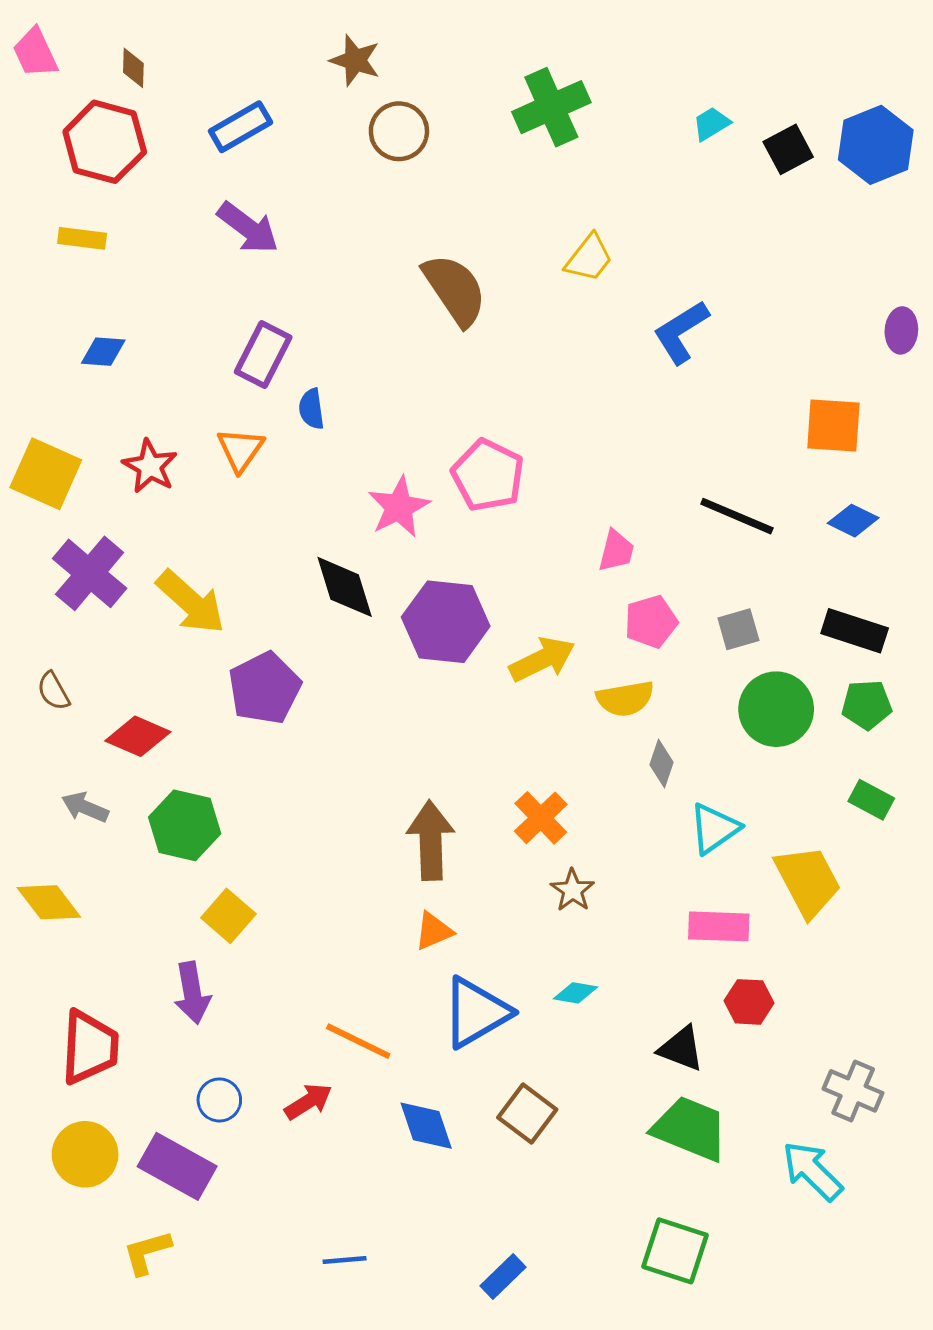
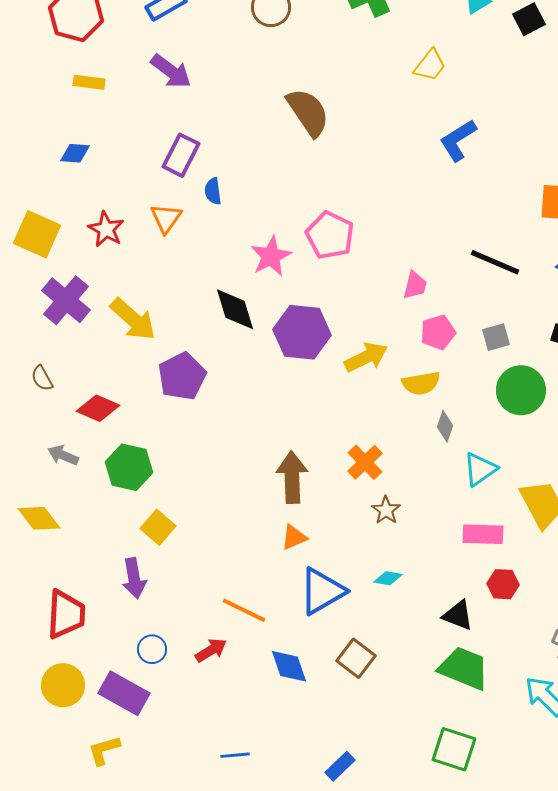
yellow rectangle: (82, 238) -> (89, 82), moved
yellow trapezoid: (589, 258) -> (430, 65), moved

